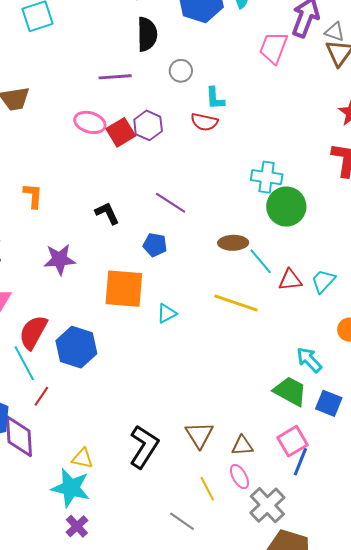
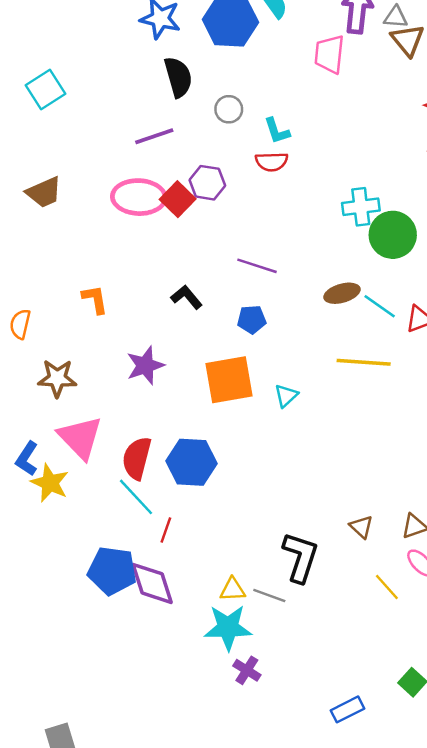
pink ellipse: (90, 122) -> (139, 197), size x1.4
brown triangle: (199, 435) -> (361, 527), size x0.7
gray line: (182, 521) -> (269, 595), moved

